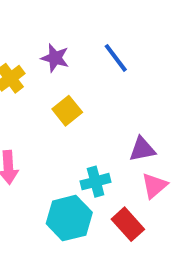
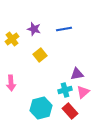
blue line: (116, 58) -> (64, 29), turned -63
cyan cross: (96, 182) -> (65, 90), moved

